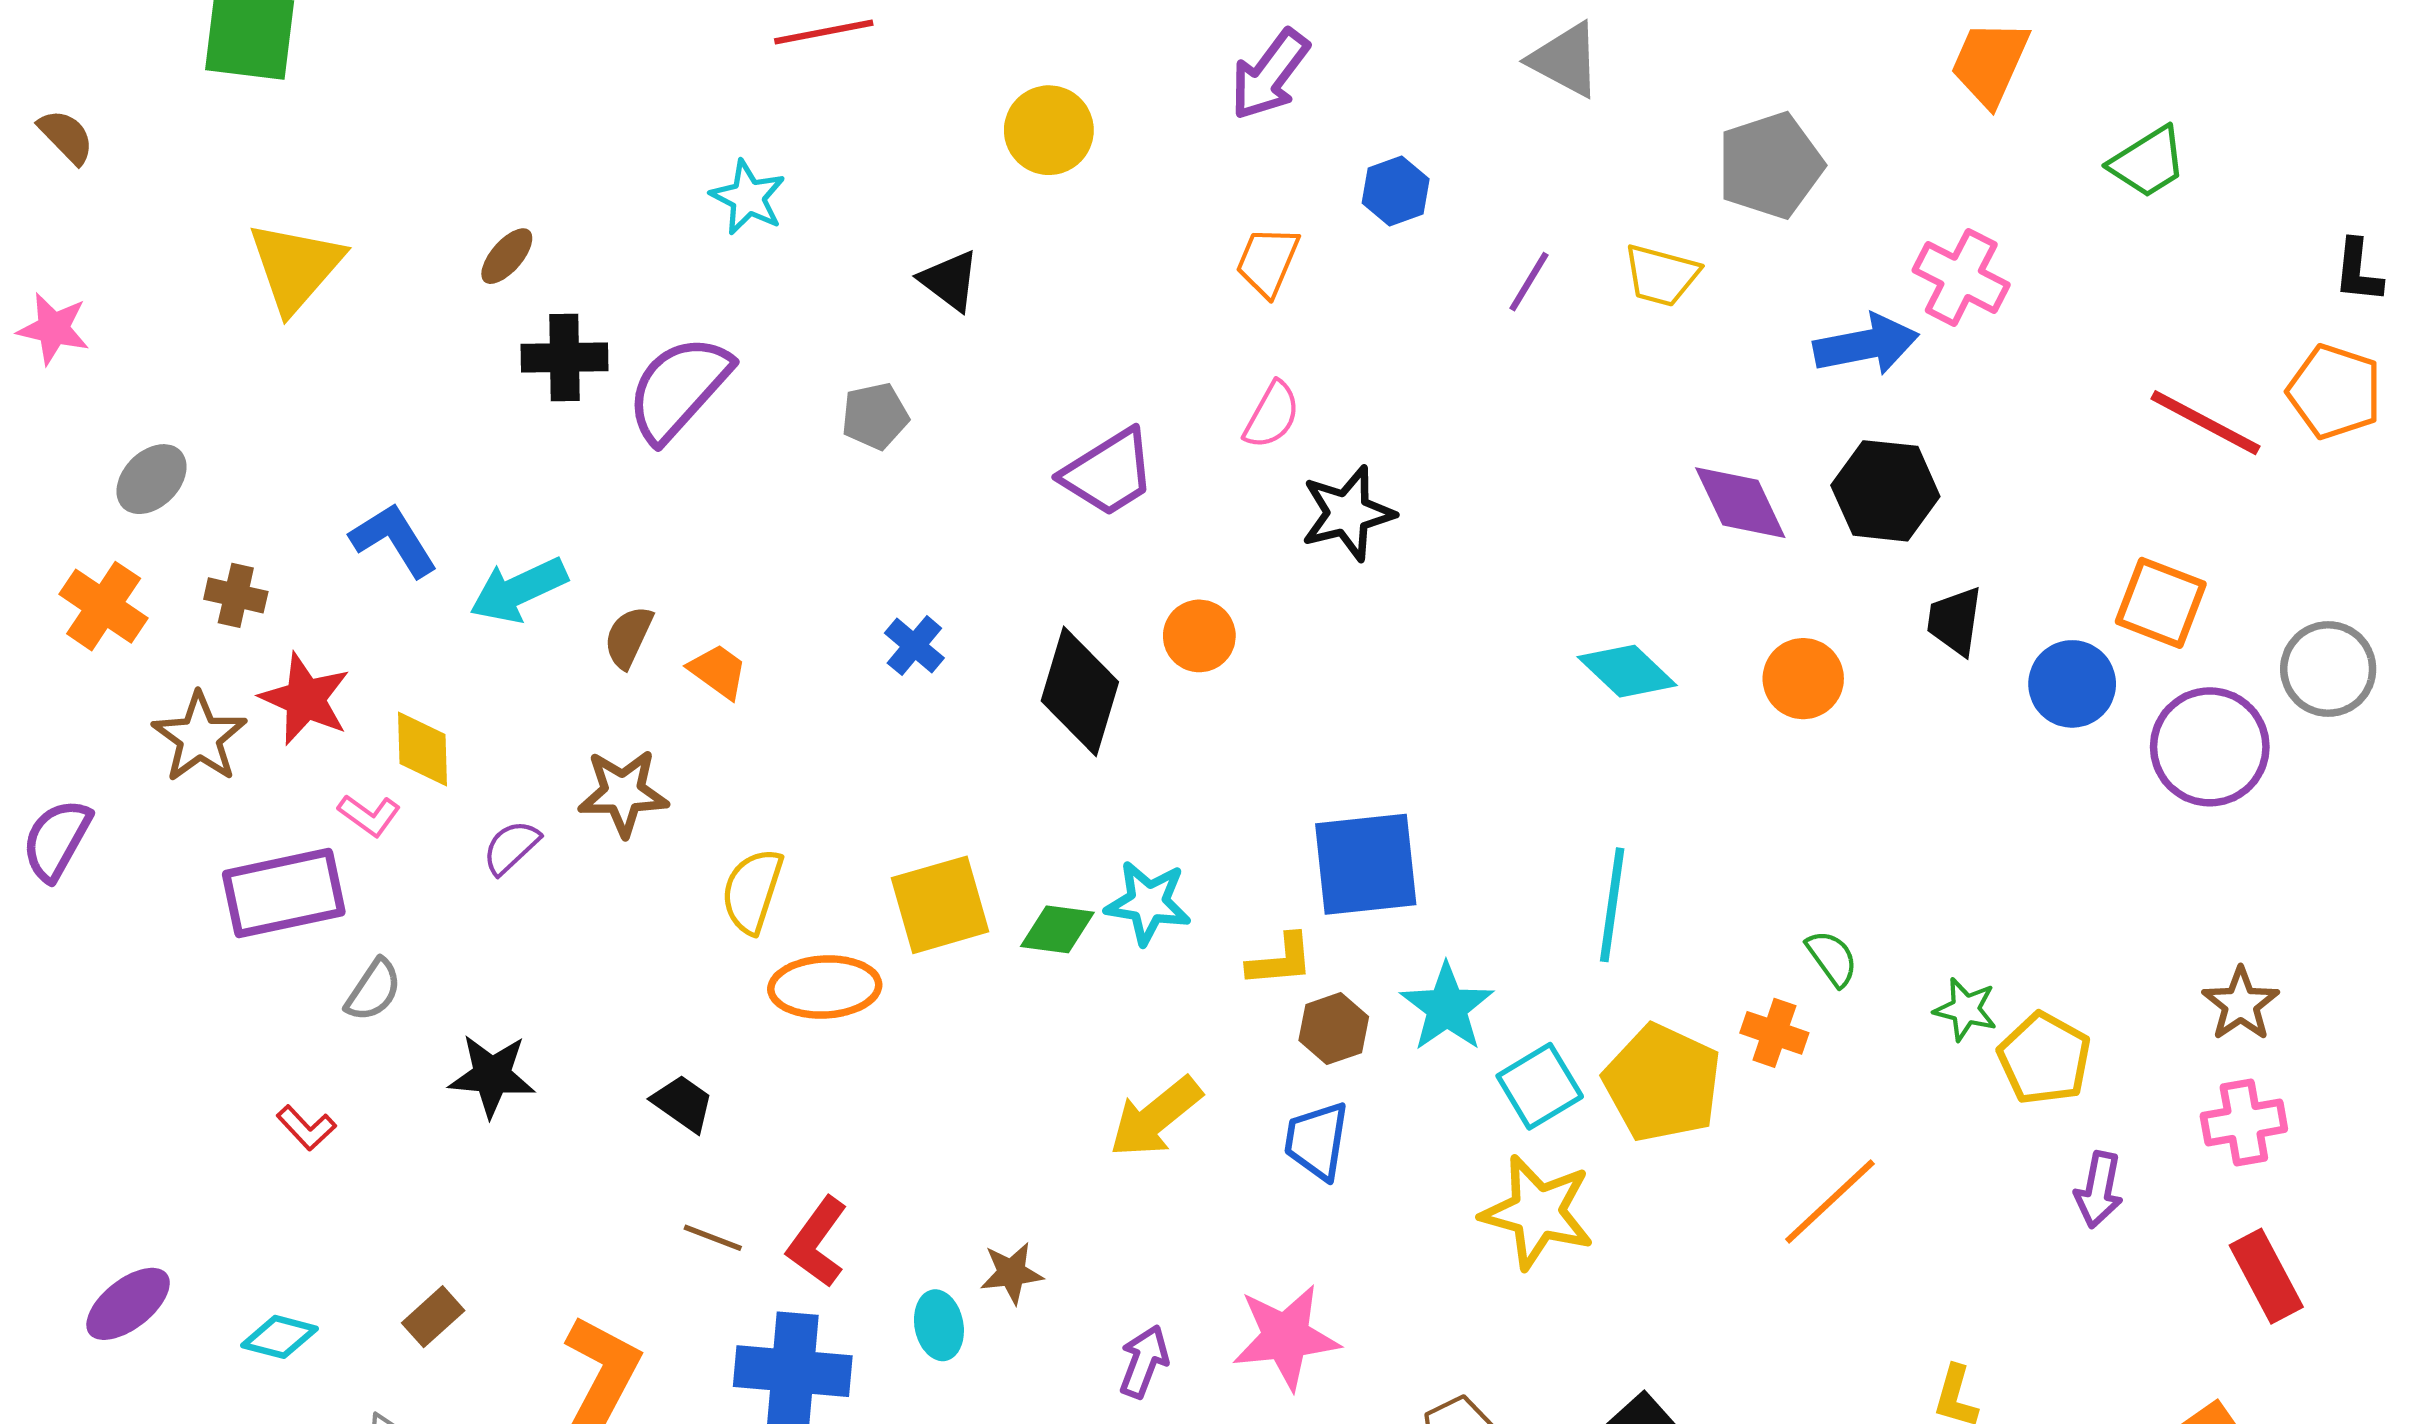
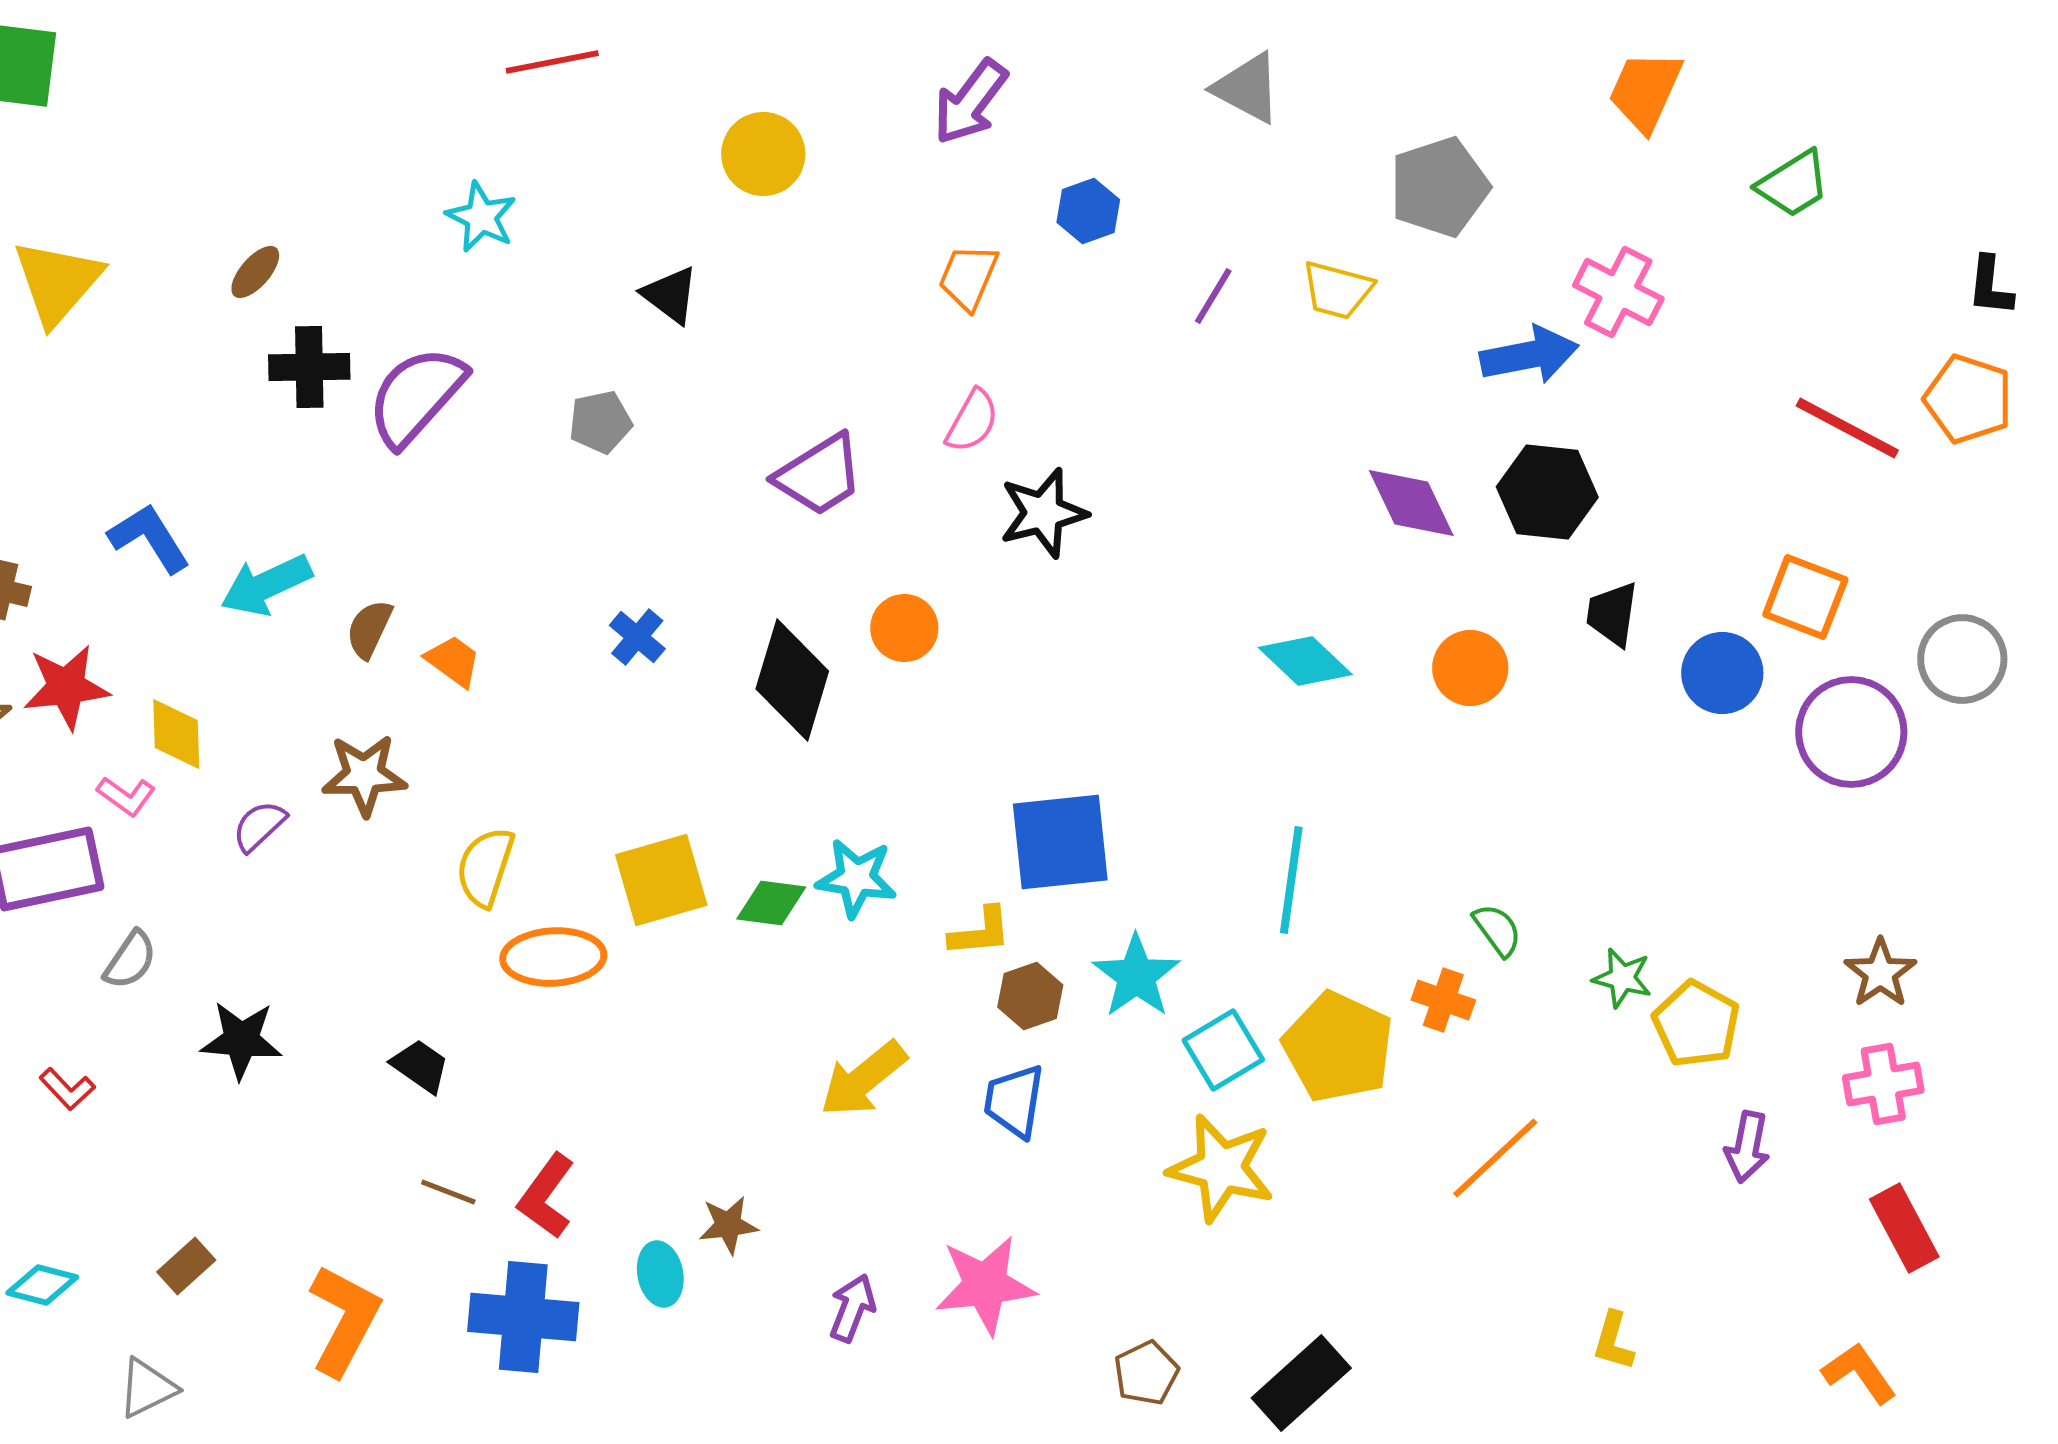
red star: (305, 699) -> (66, 687), turned -30

